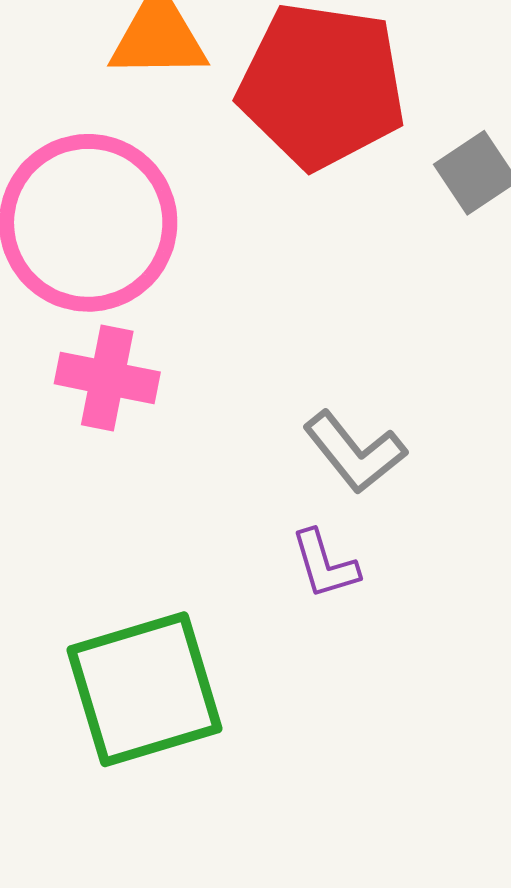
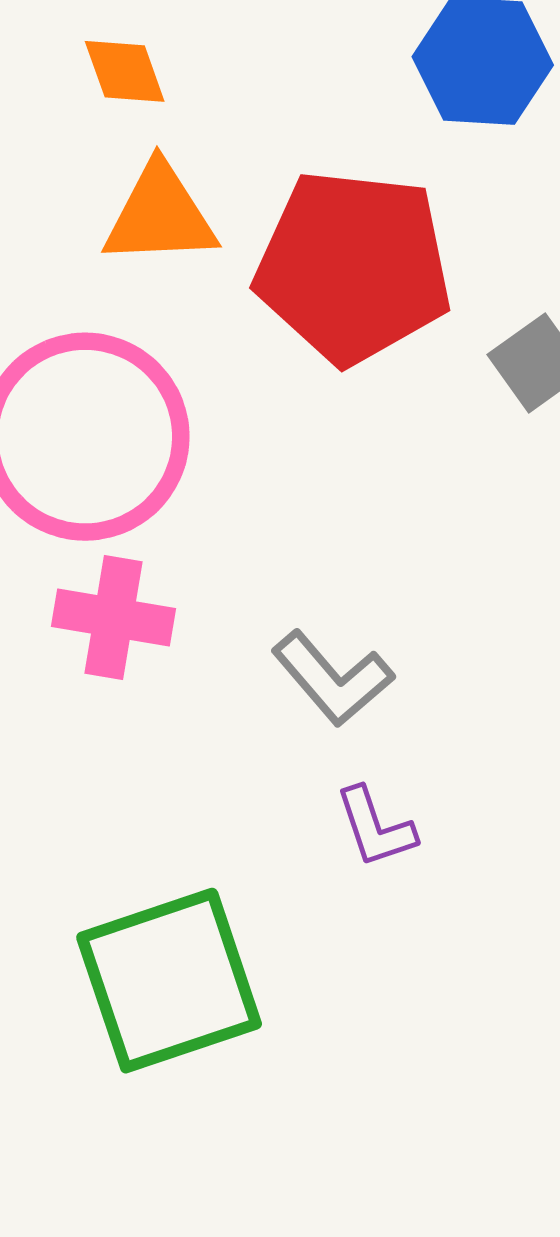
gray L-shape: (355, 452) -> (333, 678), moved

